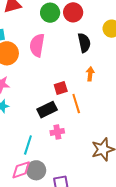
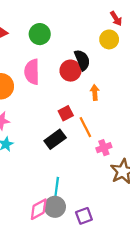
red circle: (73, 12) -> (70, 71), moved
pink cross: (57, 132) -> (104, 148), moved
cyan line: (28, 145) -> (57, 188), moved

